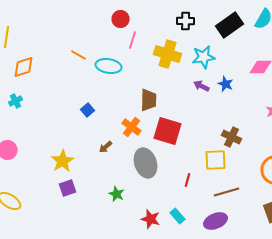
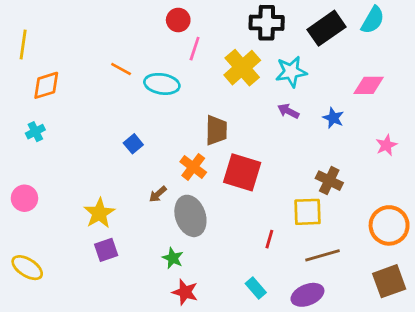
black cross: (186, 21) -> (267, 23), size x1.4
yellow cross: (168, 54) -> (242, 68), turned 32
blue star: (226, 84) -> (333, 118), moved
gray ellipse: (146, 163) -> (190, 216), moved
red star: (151, 219) -> (185, 292), moved

